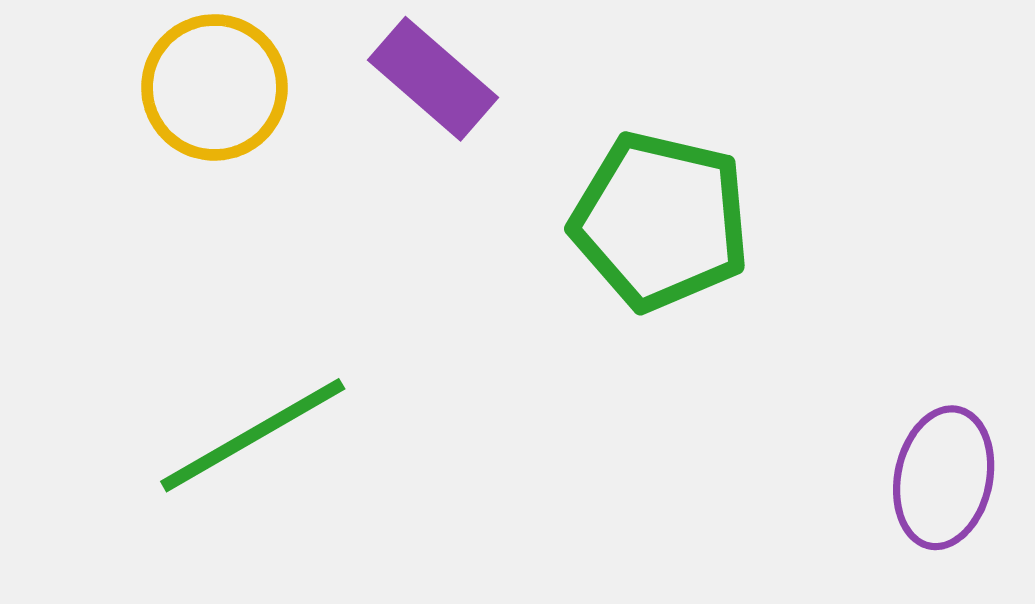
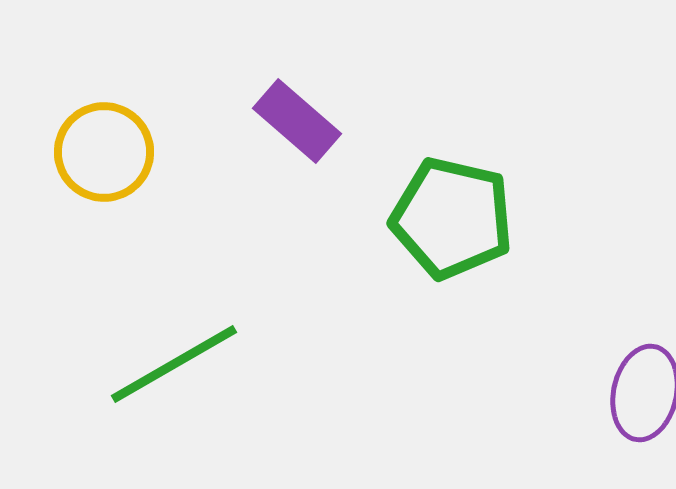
yellow circle: (214, 87) -> (104, 152), moved

